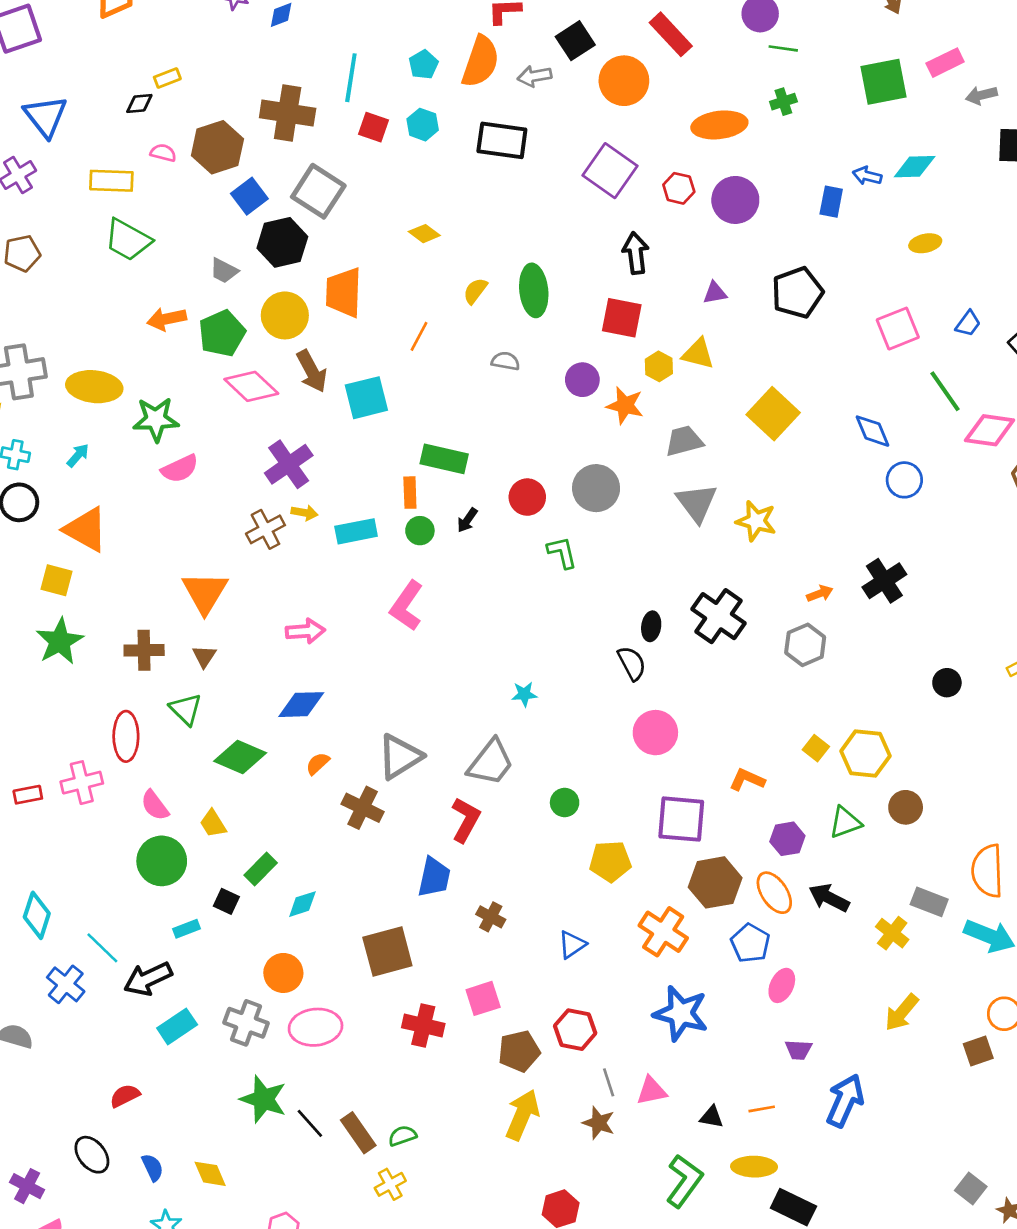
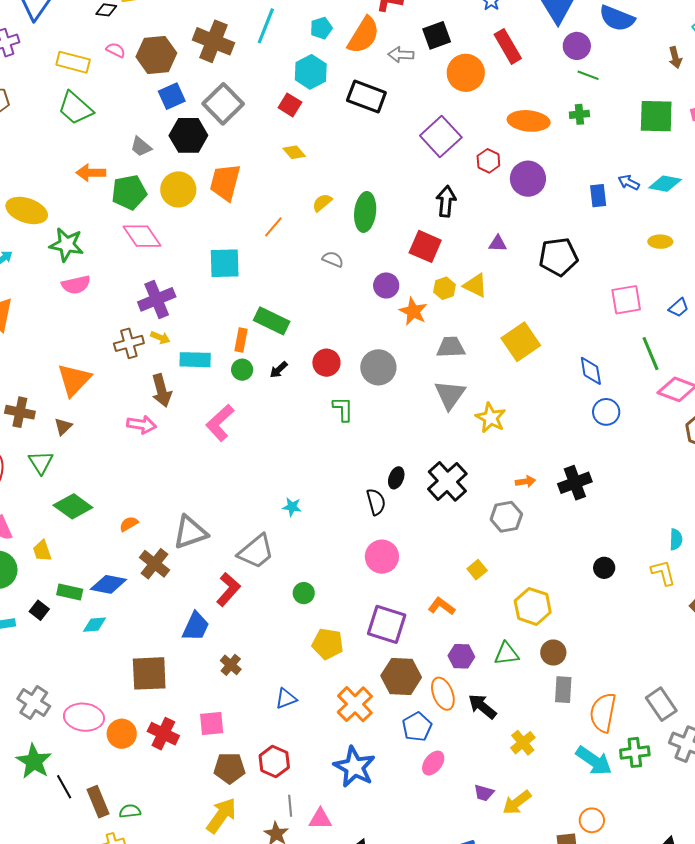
cyan hexagon: (423, 125) -> (311, 72), size x1.4
red square: (373, 127) -> (290, 105), moved
blue rectangle: (831, 202) -> (598, 196), turned -30
brown arrow: (312, 371) -> (162, 391), moved
blue diamond: (301, 705) -> (108, 584), moved
yellow square: (816, 748) -> (477, 570), moved
green rectangle: (261, 869) -> (70, 592), turned 45
gray rectangle: (929, 902) -> (563, 690), moved, turned 60
orange circle: (283, 973) -> (122, 734), moved
purple trapezoid: (798, 1050) -> (484, 793), moved

